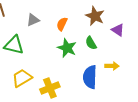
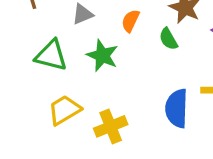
green semicircle: (91, 43) -> (168, 39), moved
green star: (67, 48) -> (102, 55), moved

